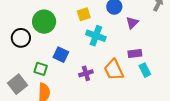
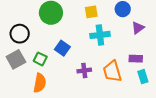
cyan cross: (96, 36) -> (100, 35), turned -36
black circle: (21, 38) -> (20, 34), moved
gray square: (17, 84) -> (16, 59), moved

